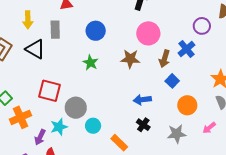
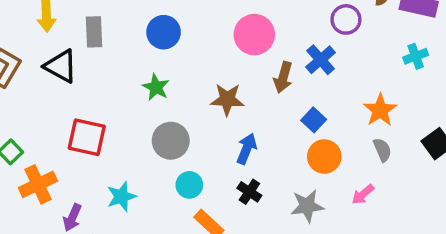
brown star: (130, 59) -> (227, 99), moved
blue square: (172, 81) -> (314, 120), moved
blue arrow: (142, 100) -> (247, 149), turned 120
gray circle: (76, 108) -> (171, 141), moved
cyan circle: (93, 126) -> (189, 185), moved
cyan star: (59, 127) -> (121, 197), moved

